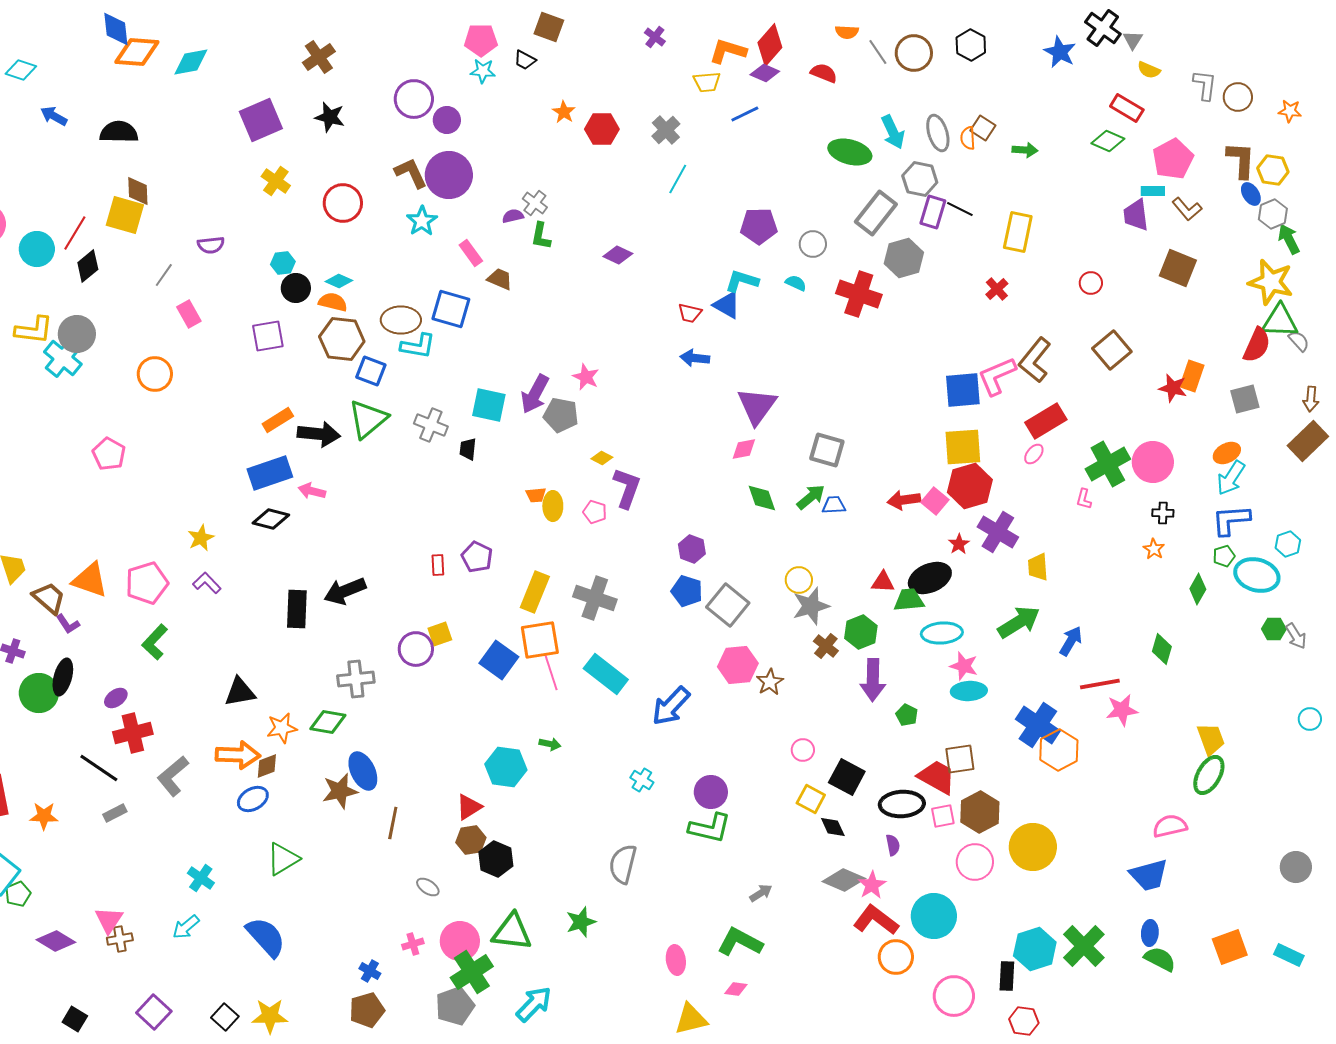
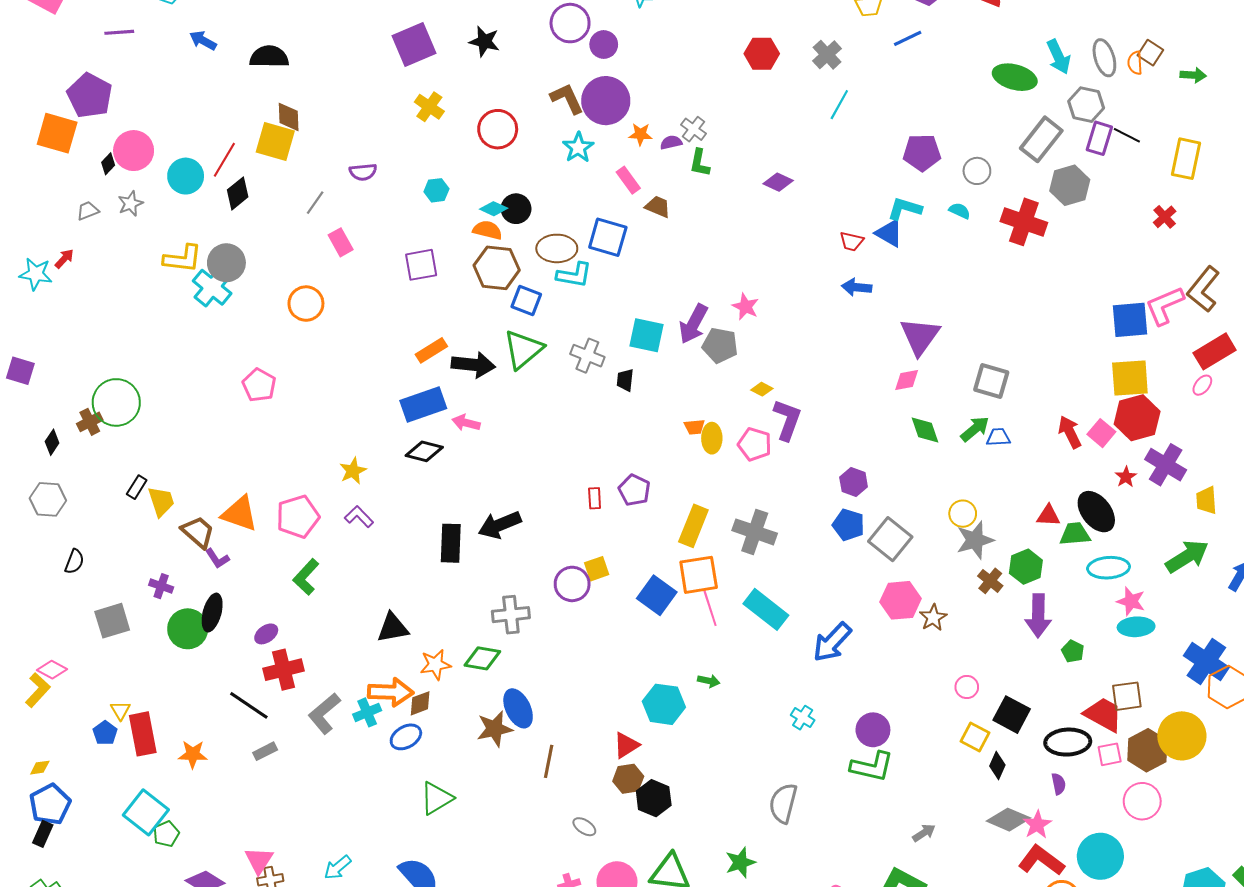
orange star: (564, 112) -> (640, 134), moved, turned -30
black circle: (296, 288) -> (516, 209), moved
red arrow: (904, 500) -> (1070, 432), turned 72
pink pentagon: (595, 512) -> (755, 444), size x1.4
black ellipse: (930, 578) -> (1096, 512), turned 75
black diamond: (833, 827) -> (997, 766), turned 48
yellow circle: (1033, 847) -> (1182, 736), moved
cyan cross: (201, 878) -> (367, 712), moved, turned 32

